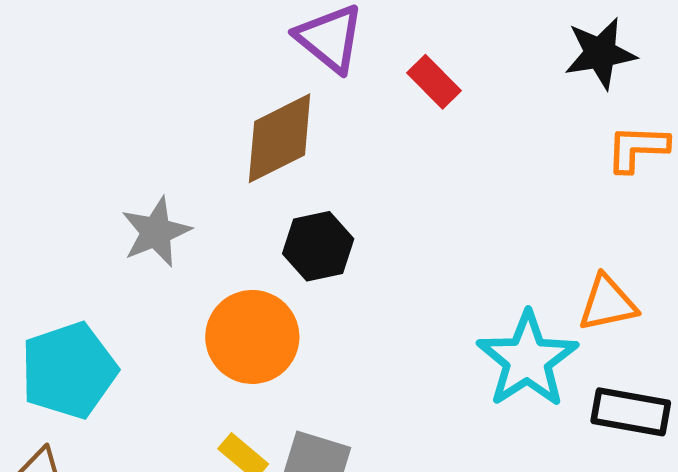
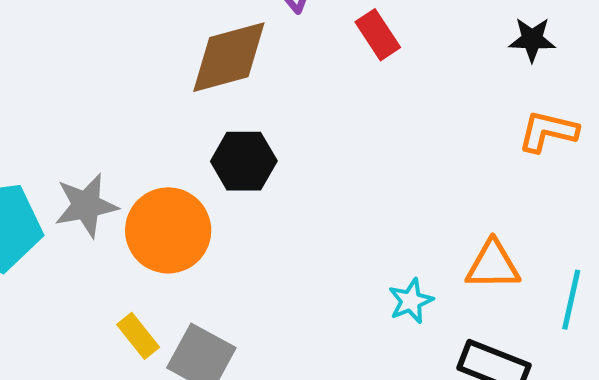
black star: (600, 53) -> (532, 39), size x0.7
gray star: (156, 232) -> (86, 205), moved
cyan star: (527, 360) -> (411, 301), size x0.5

